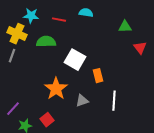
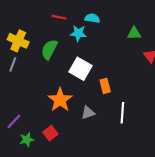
cyan star: (31, 16) -> (78, 33), moved
red line: (59, 20) -> (59, 17), moved
green semicircle: (46, 42) -> (49, 49), turned -60

